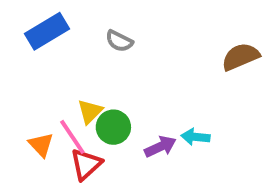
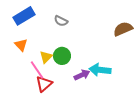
green circle: (113, 127) -> (62, 56), moved
cyan arrow: (196, 137) -> (100, 70), size x1.5
orange triangle: (41, 145) -> (21, 45), moved

